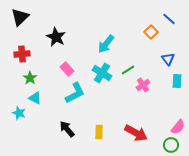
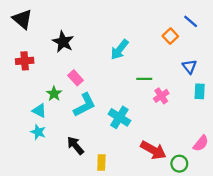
black triangle: (20, 17) -> (22, 19), turned -36
green line: (128, 70) -> (144, 79), turned 32
cyan cross: (102, 73) -> (119, 117), moved
green star: (30, 78) -> (54, 94), moved
cyan star: (19, 113) -> (38, 132), moved
yellow rectangle: (99, 132) -> (101, 163), moved
green circle: (171, 145) -> (179, 164), moved

